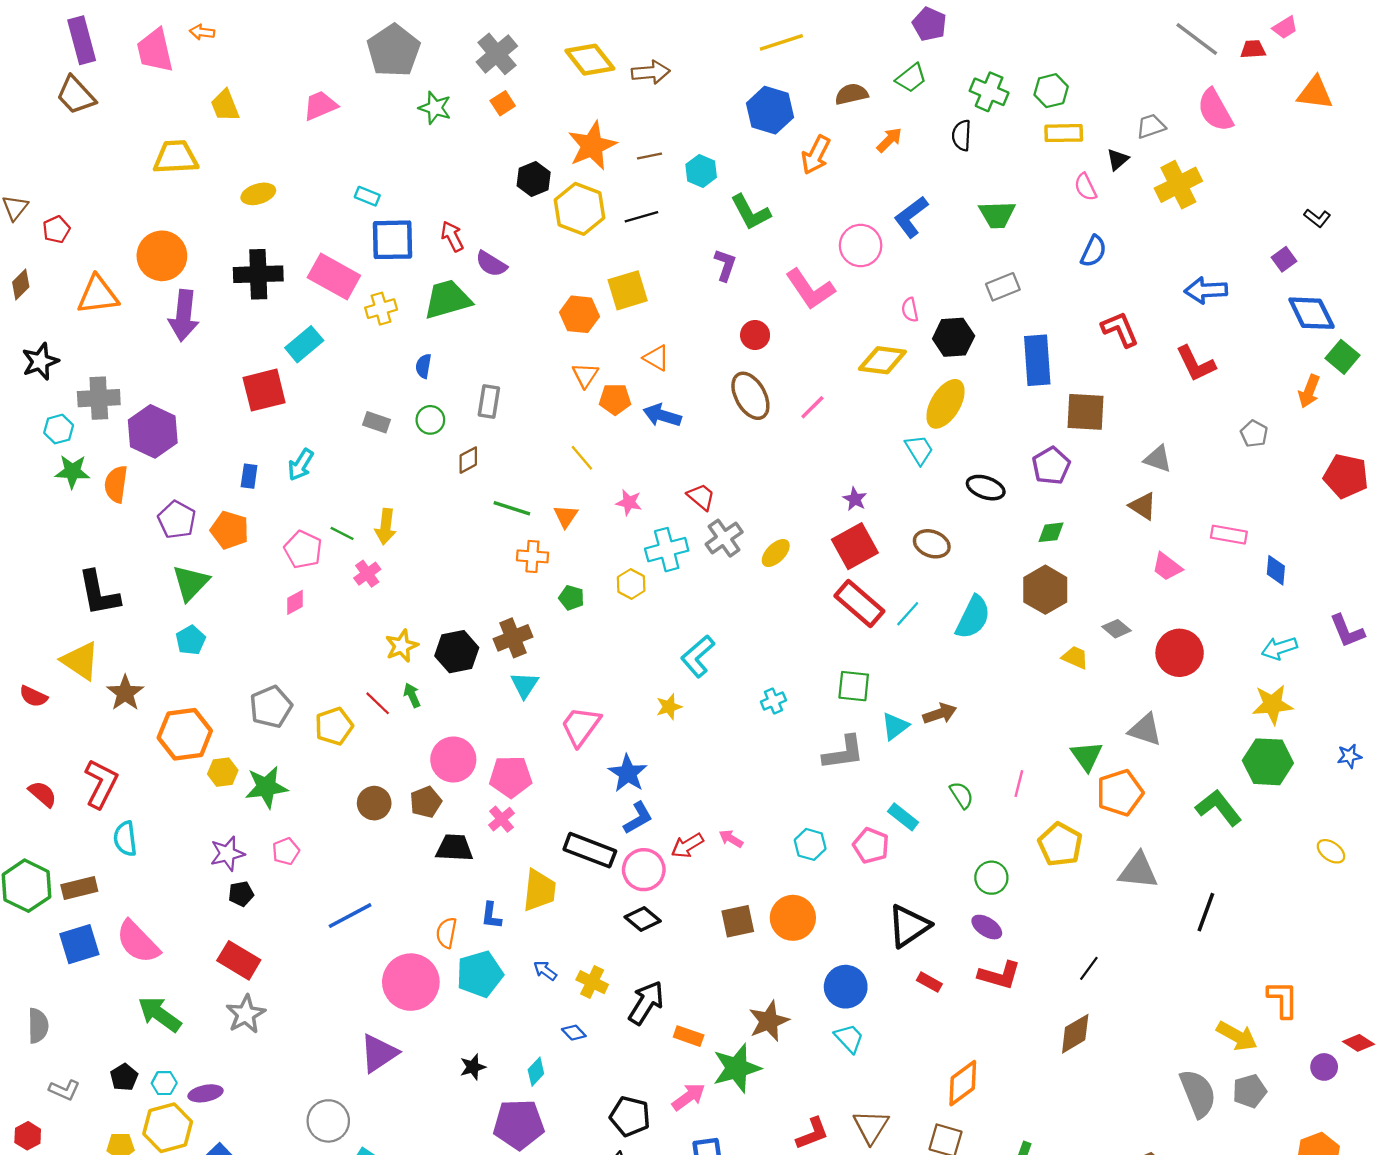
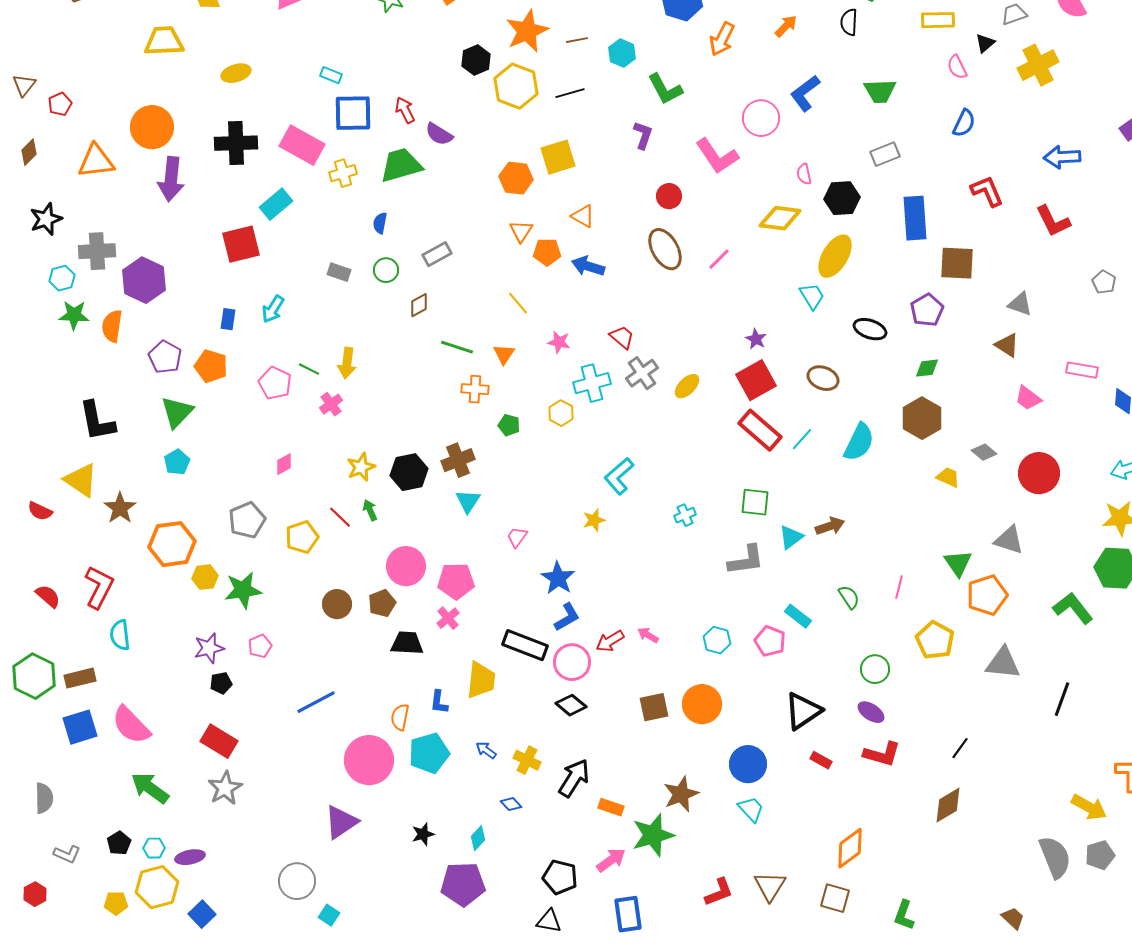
gray rectangle: (489, 402) -> (437, 254), turned 52
pink diamond: (295, 602) -> (284, 464), moved
pink trapezoid: (581, 726) -> (517, 537), size x0.6

